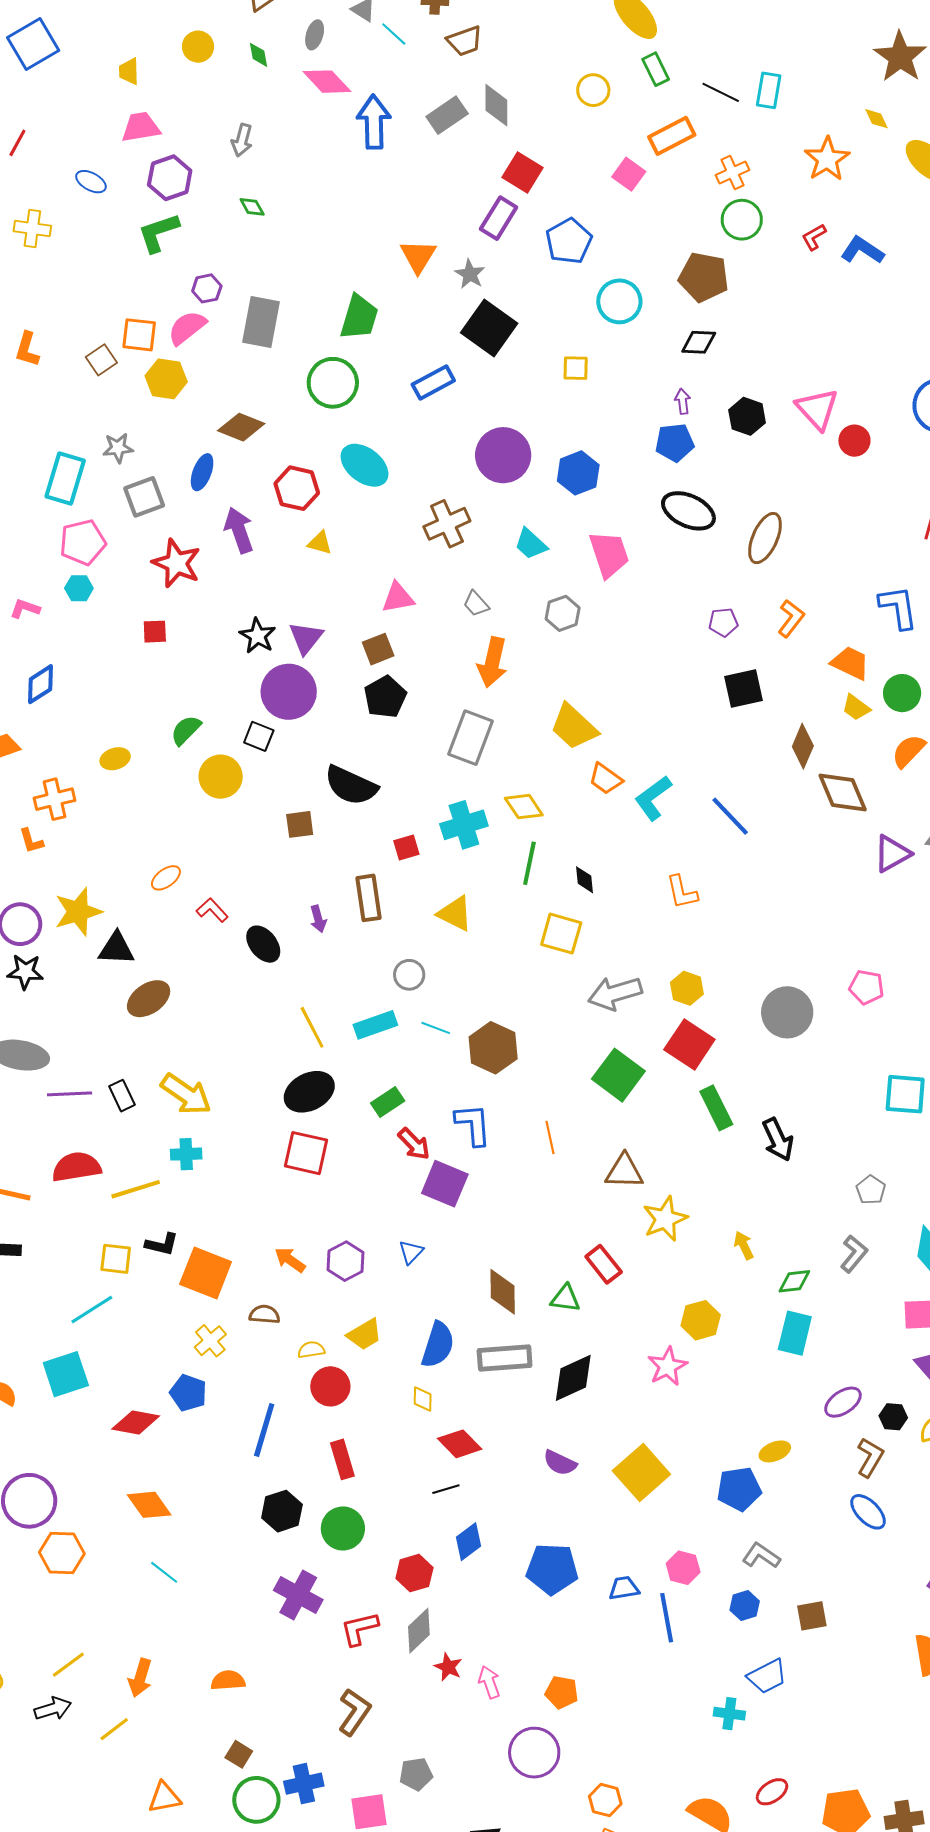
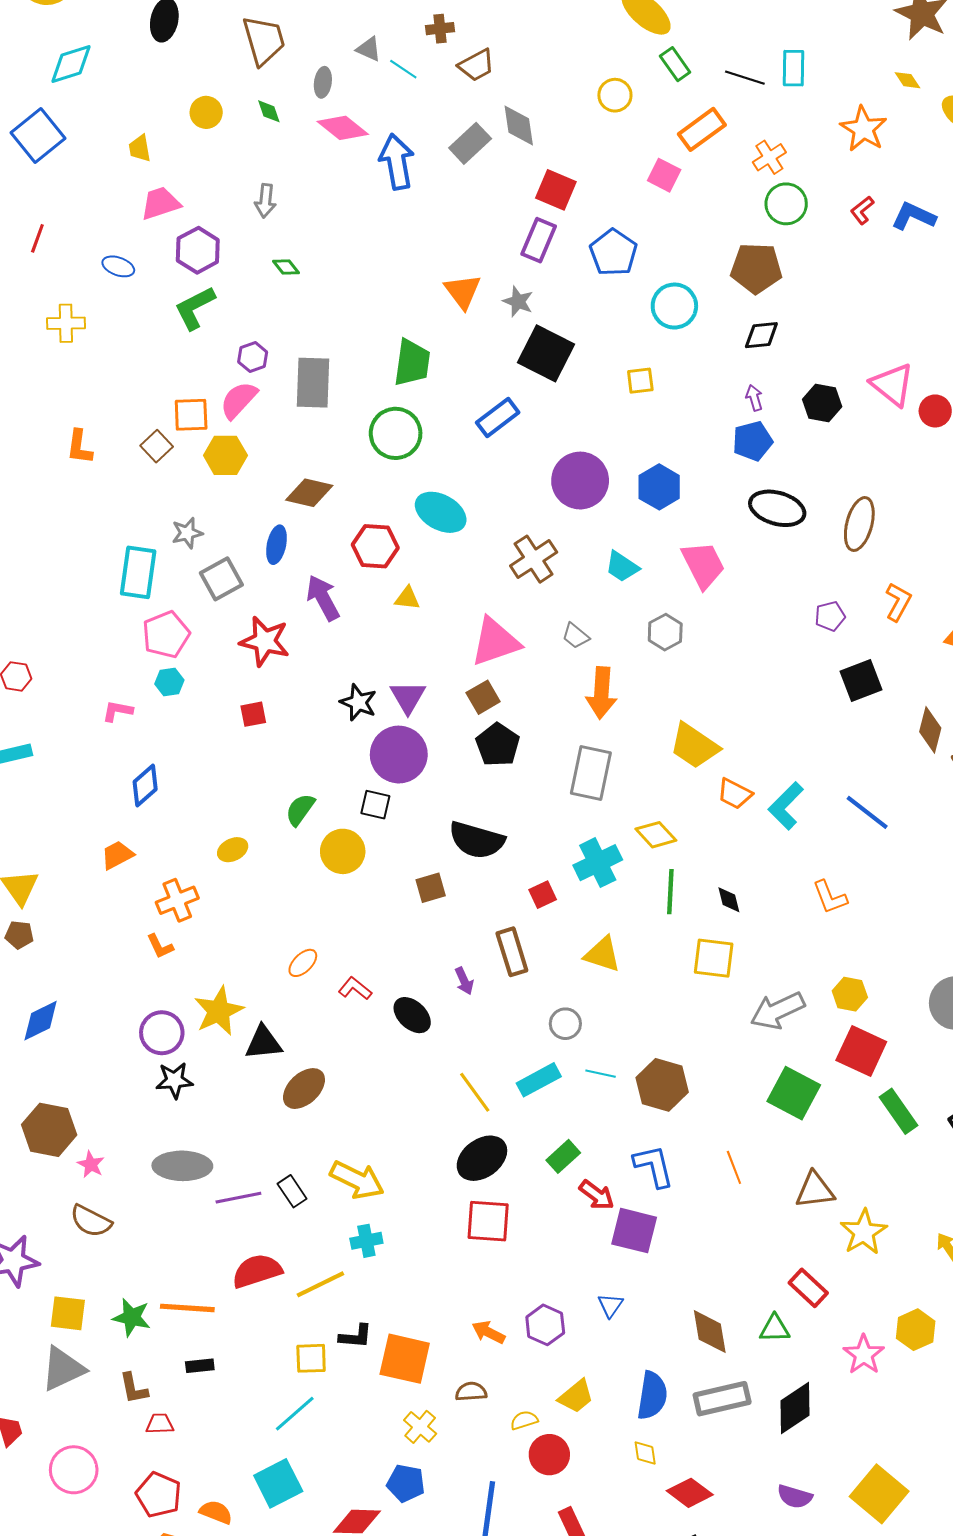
pink triangle: (398, 598) -> (495, 642), size x1.5
pink star: (667, 1366) -> (864, 1355), moved

